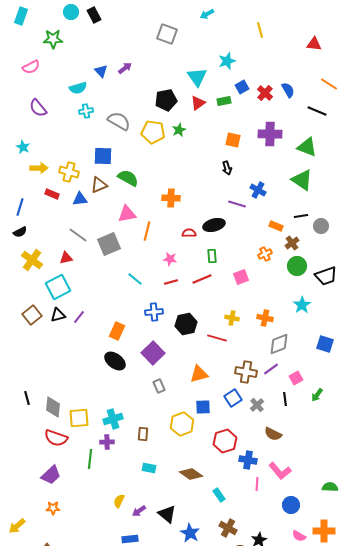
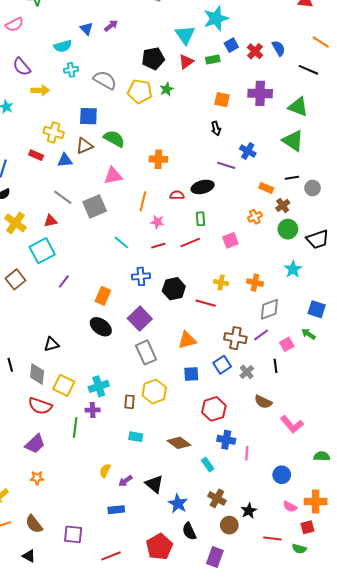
cyan star: (227, 61) -> (216, 18), size x1.4
yellow arrow: (39, 168) -> (40, 90), moved
orange line: (147, 231) -> (143, 201), moved
black triangle: (58, 315) -> (51, 344), moved
gray rectangle: (159, 386) -> (146, 352), size x1.6
green arrow: (317, 395) -> (308, 334), moved, turned 88
yellow square: (79, 418) -> (64, 385), turned 30
yellow hexagon: (182, 424) -> (154, 391), moved
blue cross: (248, 460) -> (226, 440), moved
pink L-shape: (280, 471) -> (292, 424), moved

